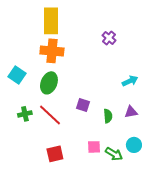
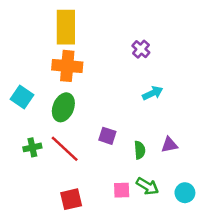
cyan arrow: (130, 81) -> (153, 93), moved
cyan circle: (134, 145) -> (185, 193), moved
green arrow: (114, 154) -> (147, 186), moved

